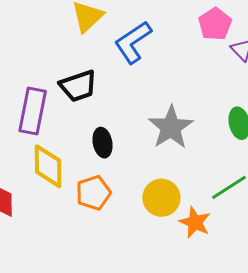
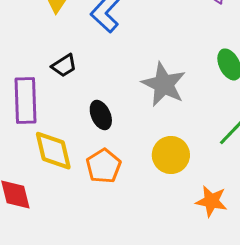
black trapezoid: (78, 86) -> (64, 66), size x0.7
orange star: (195, 222) -> (211, 201), moved

